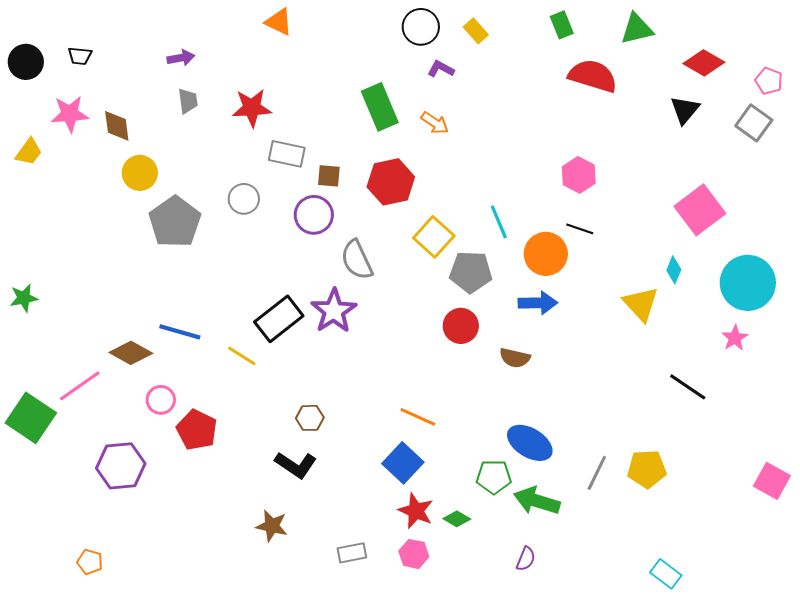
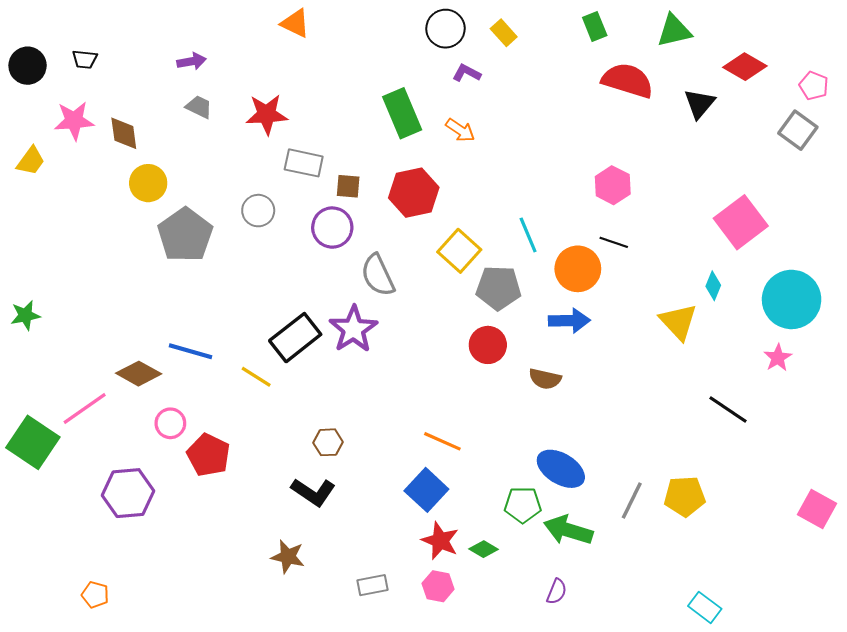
gray trapezoid: (188, 101) -> (199, 107), turned -56
black triangle: (685, 110) -> (699, 104), moved

